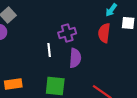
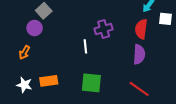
purple semicircle: (75, 58) -> (139, 54), moved

